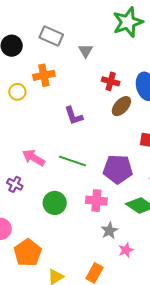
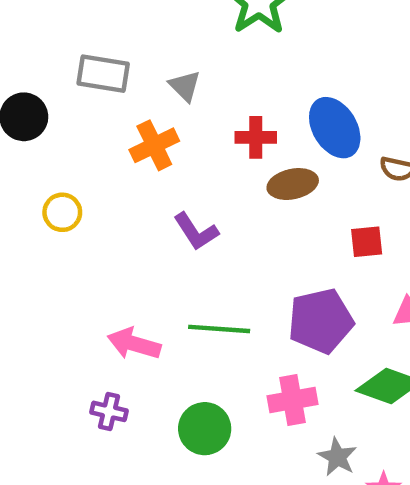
orange cross: (44, 75) -> (154, 145), moved
brown ellipse: (121, 106) -> (293, 184), turned 50

